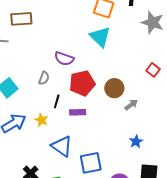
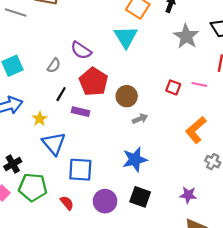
red square: (153, 70) -> (173, 87), turned -32
red pentagon: (82, 83) -> (94, 82), turned 30
yellow star: (41, 120) -> (40, 119), moved
blue star: (136, 141) -> (135, 159), size x1.6

